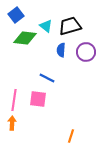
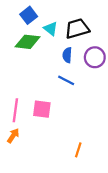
blue square: (16, 15) -> (29, 15), moved
blue line: (47, 78) -> (66, 80), moved
orange arrow: (12, 123) -> (13, 136), turned 32

